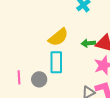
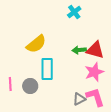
yellow semicircle: (58, 37) -> (36, 44), moved

